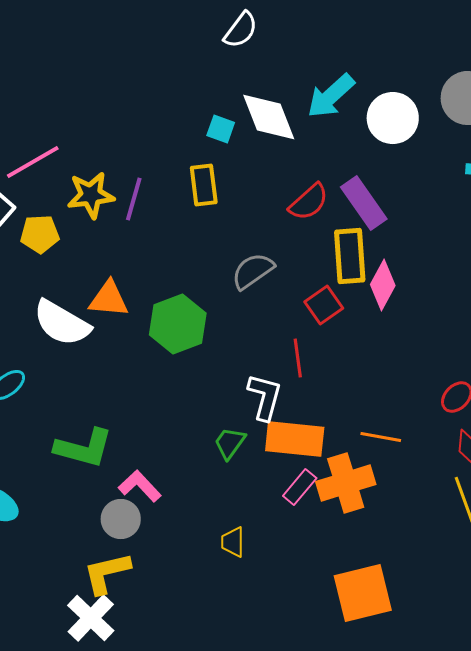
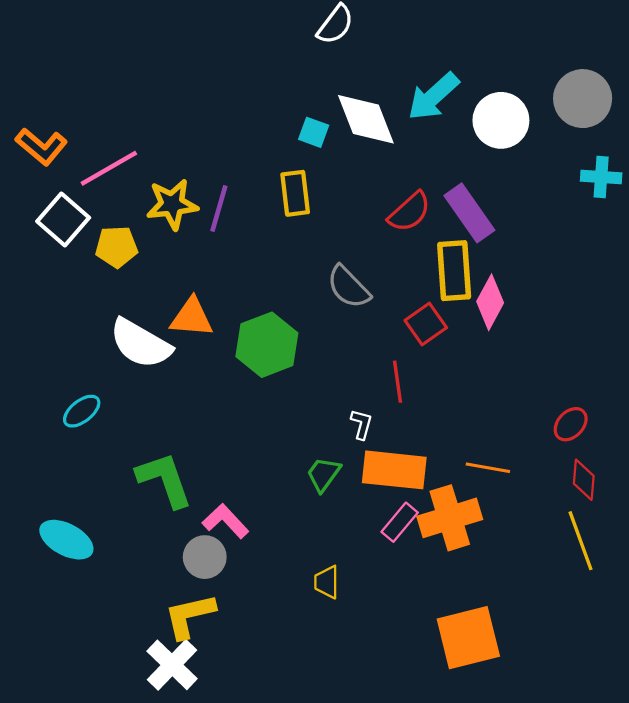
gray semicircle: (253, 271) -> (348, 287), turned -99
white L-shape: (265, 397) -> (362, 424), size x0.6
green L-shape: (84, 448) -> (164, 480), turned -124

